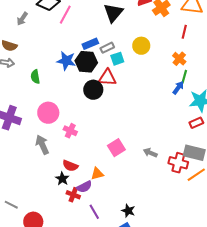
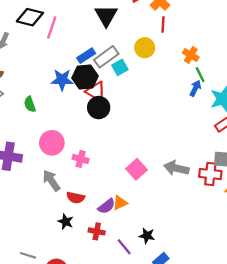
red line: (184, 32) -> (163, 25), moved
gray rectangle: (107, 48) -> (106, 57), size x1.5
green line: (184, 77) -> (200, 75), turned -32
red triangle: (107, 78) -> (96, 92), moved, turned 36
gray arrow: (150, 153) -> (176, 168), size x1.5
red semicircle: (70, 166) -> (76, 198), moved
black star: (62, 179) -> (66, 222), moved
purple semicircle: (84, 187) -> (106, 206), moved
black star: (128, 211) -> (147, 236), moved

